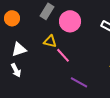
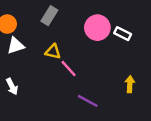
pink circle: (70, 21) -> (97, 28), moved
white triangle: (19, 49) -> (16, 46), moved

